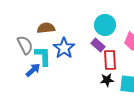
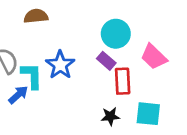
brown semicircle: (46, 28) -> (36, 16), moved
black star: (107, 80) -> (110, 116), moved

